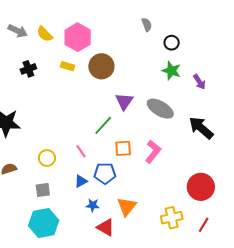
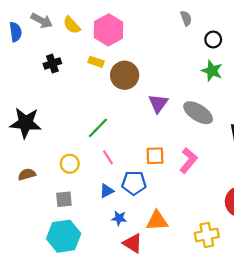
brown circle: (101, 66) -> (125, 75), moved
green line: (103, 125) -> (98, 128), moved
orange triangle: (127, 206) -> (157, 221), turned 45

